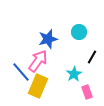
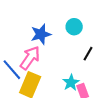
cyan star: (74, 74) -> (71, 83), moved

